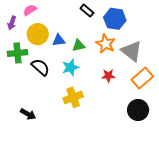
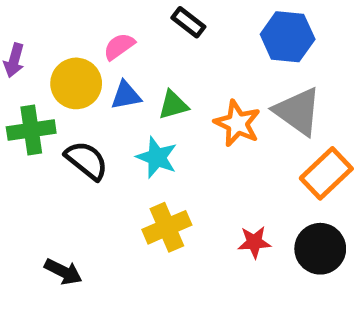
pink semicircle: (30, 10) -> (119, 46), moved
blue hexagon: (115, 19) -> (288, 37), moved
orange star: (106, 44) -> (237, 123), moved
cyan star: (70, 67) -> (157, 157), turned -30
red star: (108, 76) -> (254, 242), moved

